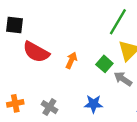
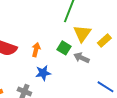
blue star: (93, 104) -> (43, 73), moved

